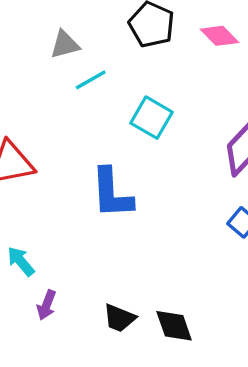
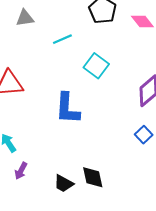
gray triangle: (65, 45) -> (25, 18), moved
black diamond: (174, 326) -> (93, 177), moved

